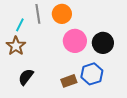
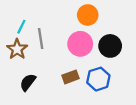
gray line: (38, 14) -> (41, 38), moved
orange circle: (62, 14) -> (88, 15), moved
brown rectangle: (69, 81) -> (71, 77), moved

